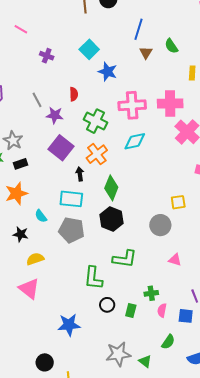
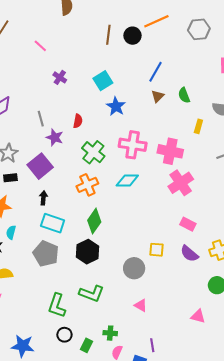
purple square: (61, 148) -> (40, 166), moved
black arrow: (80, 174) -> (43, 198), moved
cyan semicircle: (41, 216) -> (11, 232), moved, turned 40

